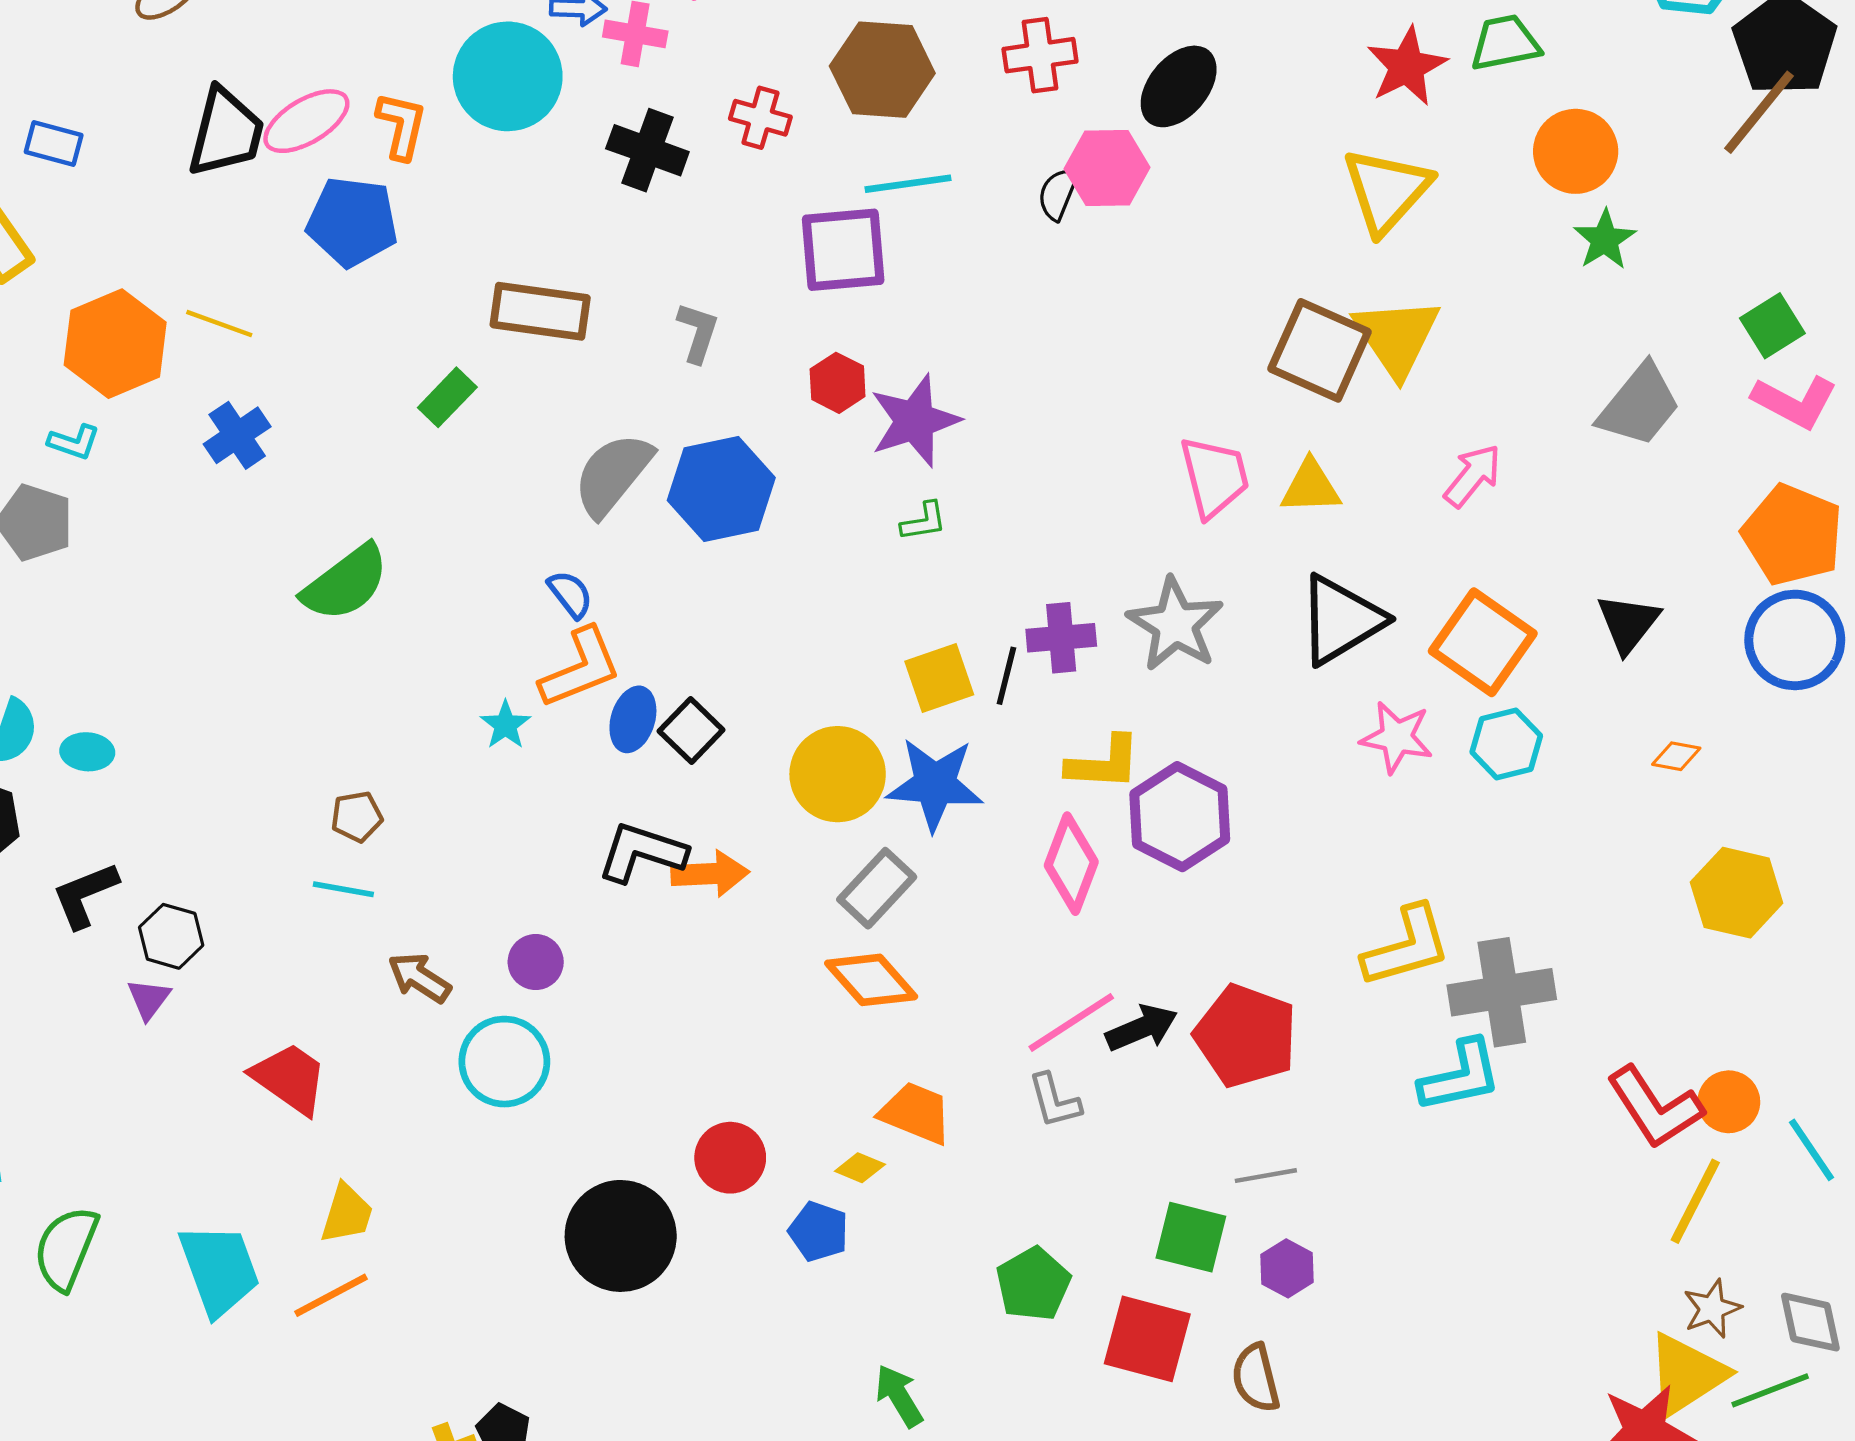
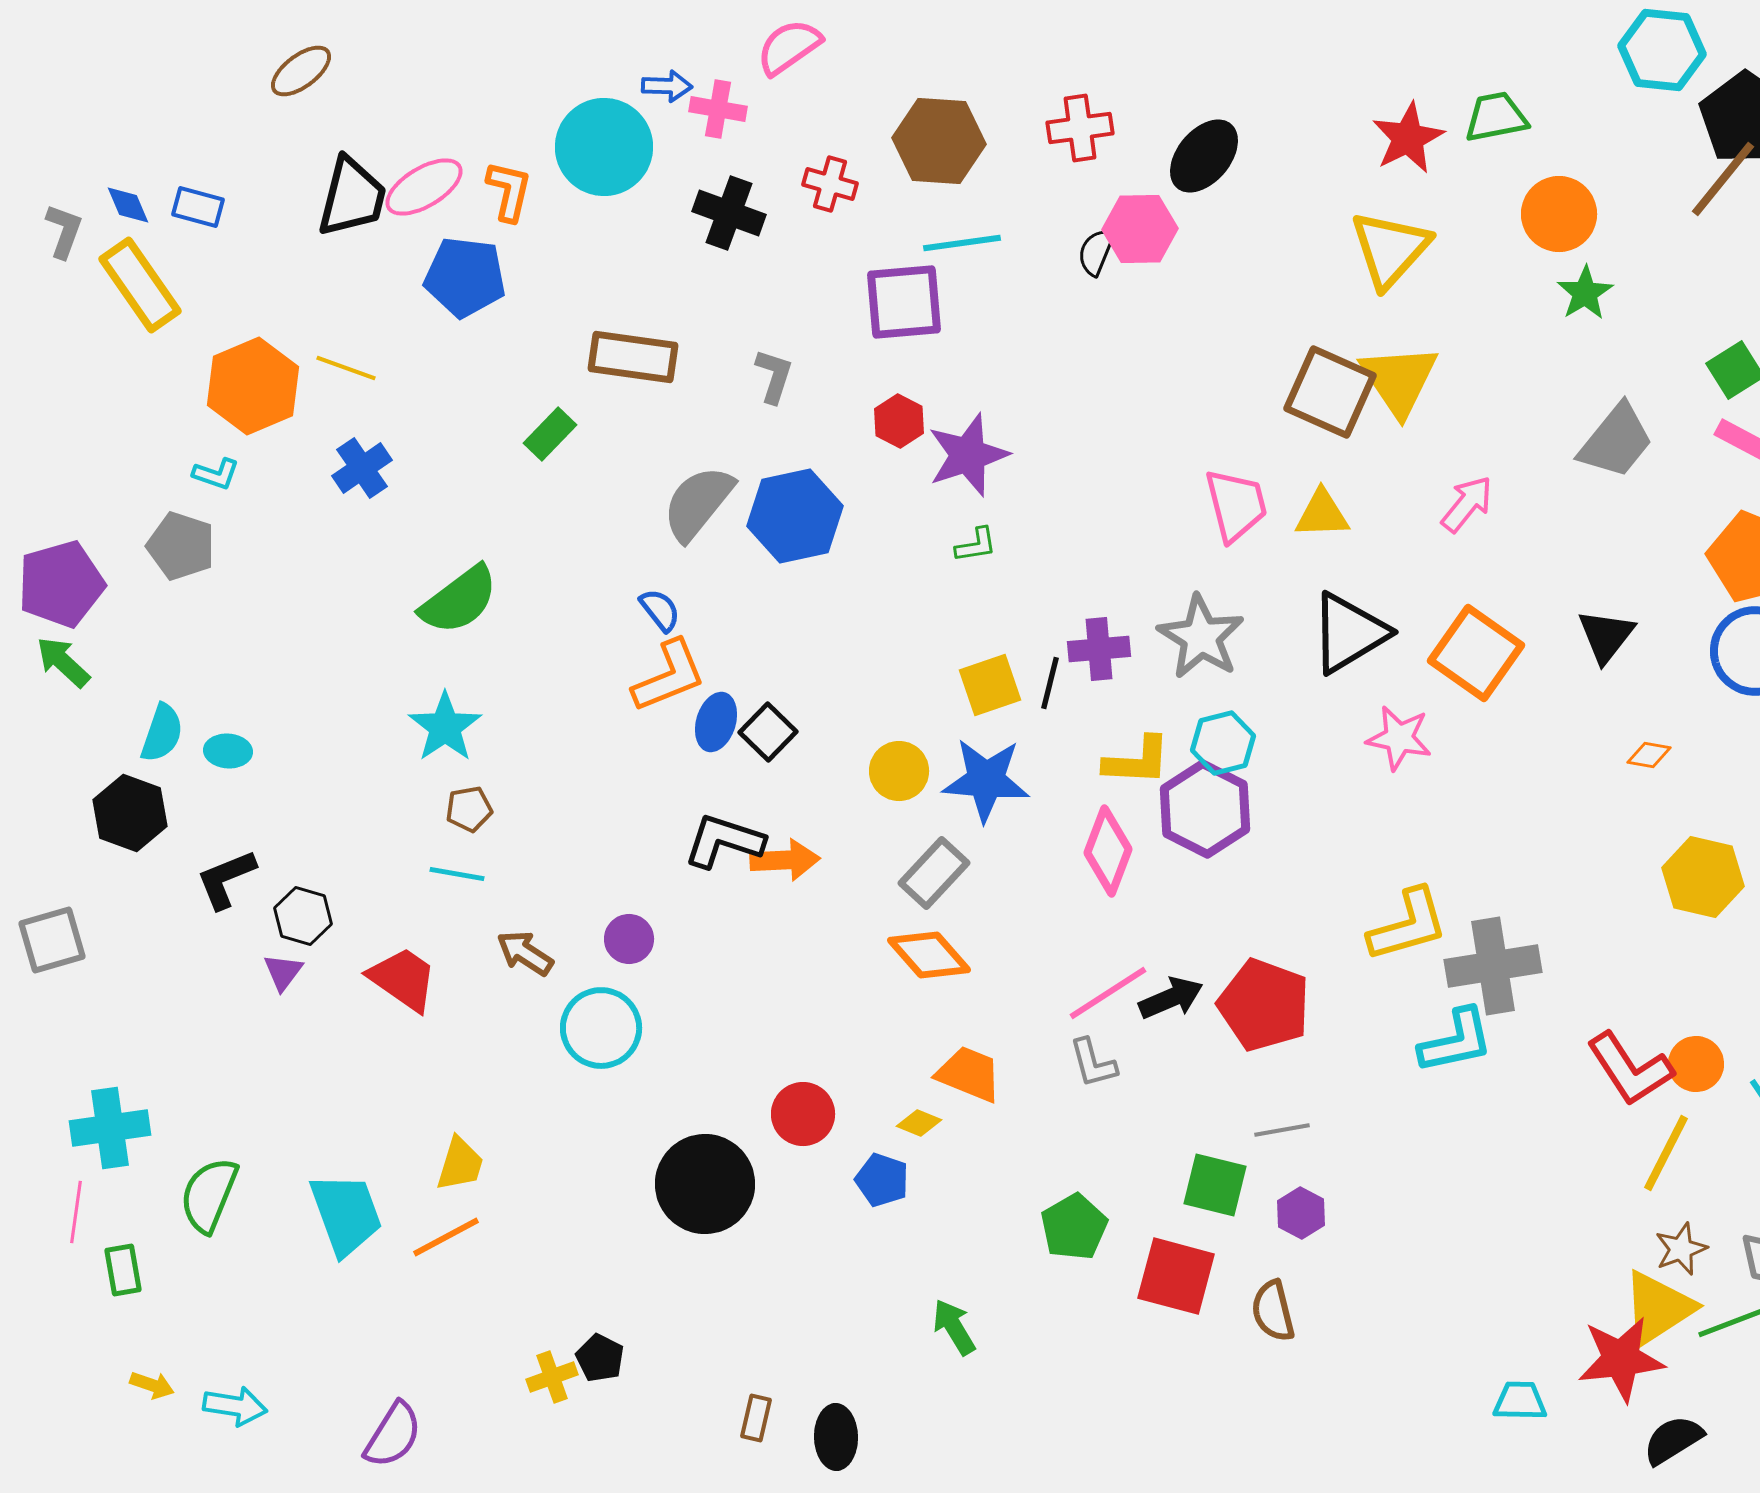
cyan star: (505, 725) -> (445, 727), moved, size x1.6
cyan hexagon: (1506, 744) -> (1223, 743), moved
yellow circle: (838, 774) -> (899, 771), size x0.7
red trapezoid: (290, 1078) -> (403, 979), moved

